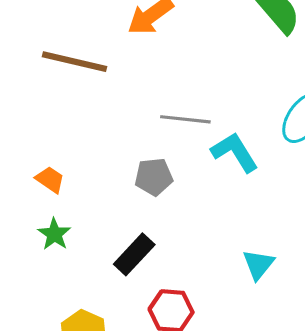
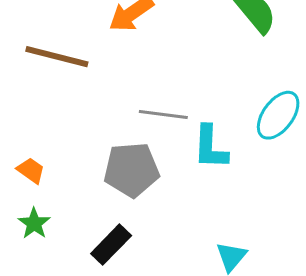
cyan L-shape: (235, 152) -> (210, 147), turned -147
gray pentagon: (154, 177) -> (131, 170), size x1.5

